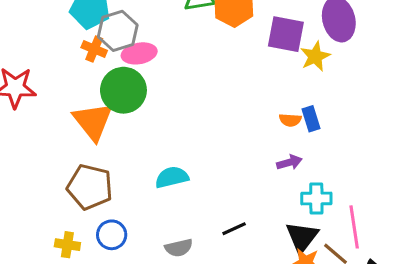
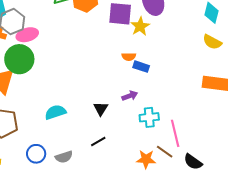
blue rectangle: (311, 119) -> (141, 67), turned -49
orange semicircle: (290, 120) -> (129, 57), moved
blue circle: (112, 235) -> (36, 154), moved
black triangle: (302, 237) -> (101, 109), moved, size x0.7

